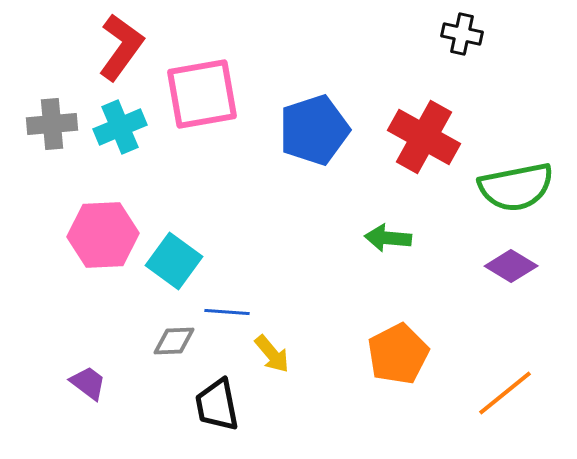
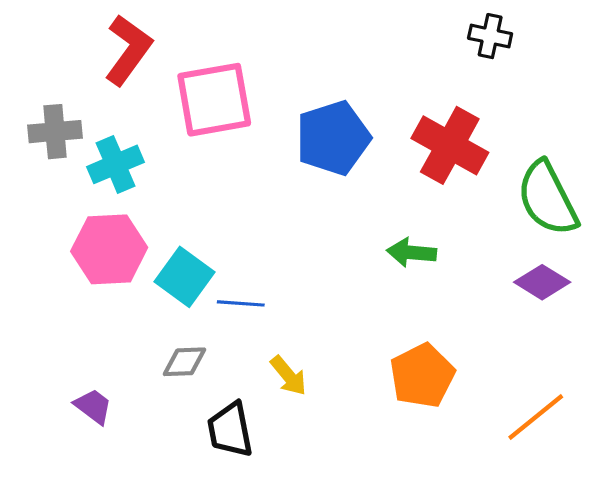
cyan cross: (120, 127) -> (116, 164), moved
green semicircle: (516, 187) -> (547, 198), turned 74
blue line: (227, 312) -> (241, 303), moved

